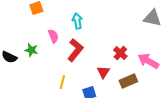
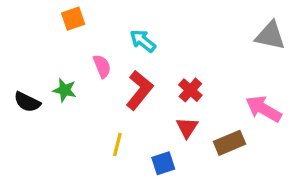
cyan arrow: (77, 21) -> (143, 41), turned -42
red cross: (120, 53) -> (190, 90), moved

